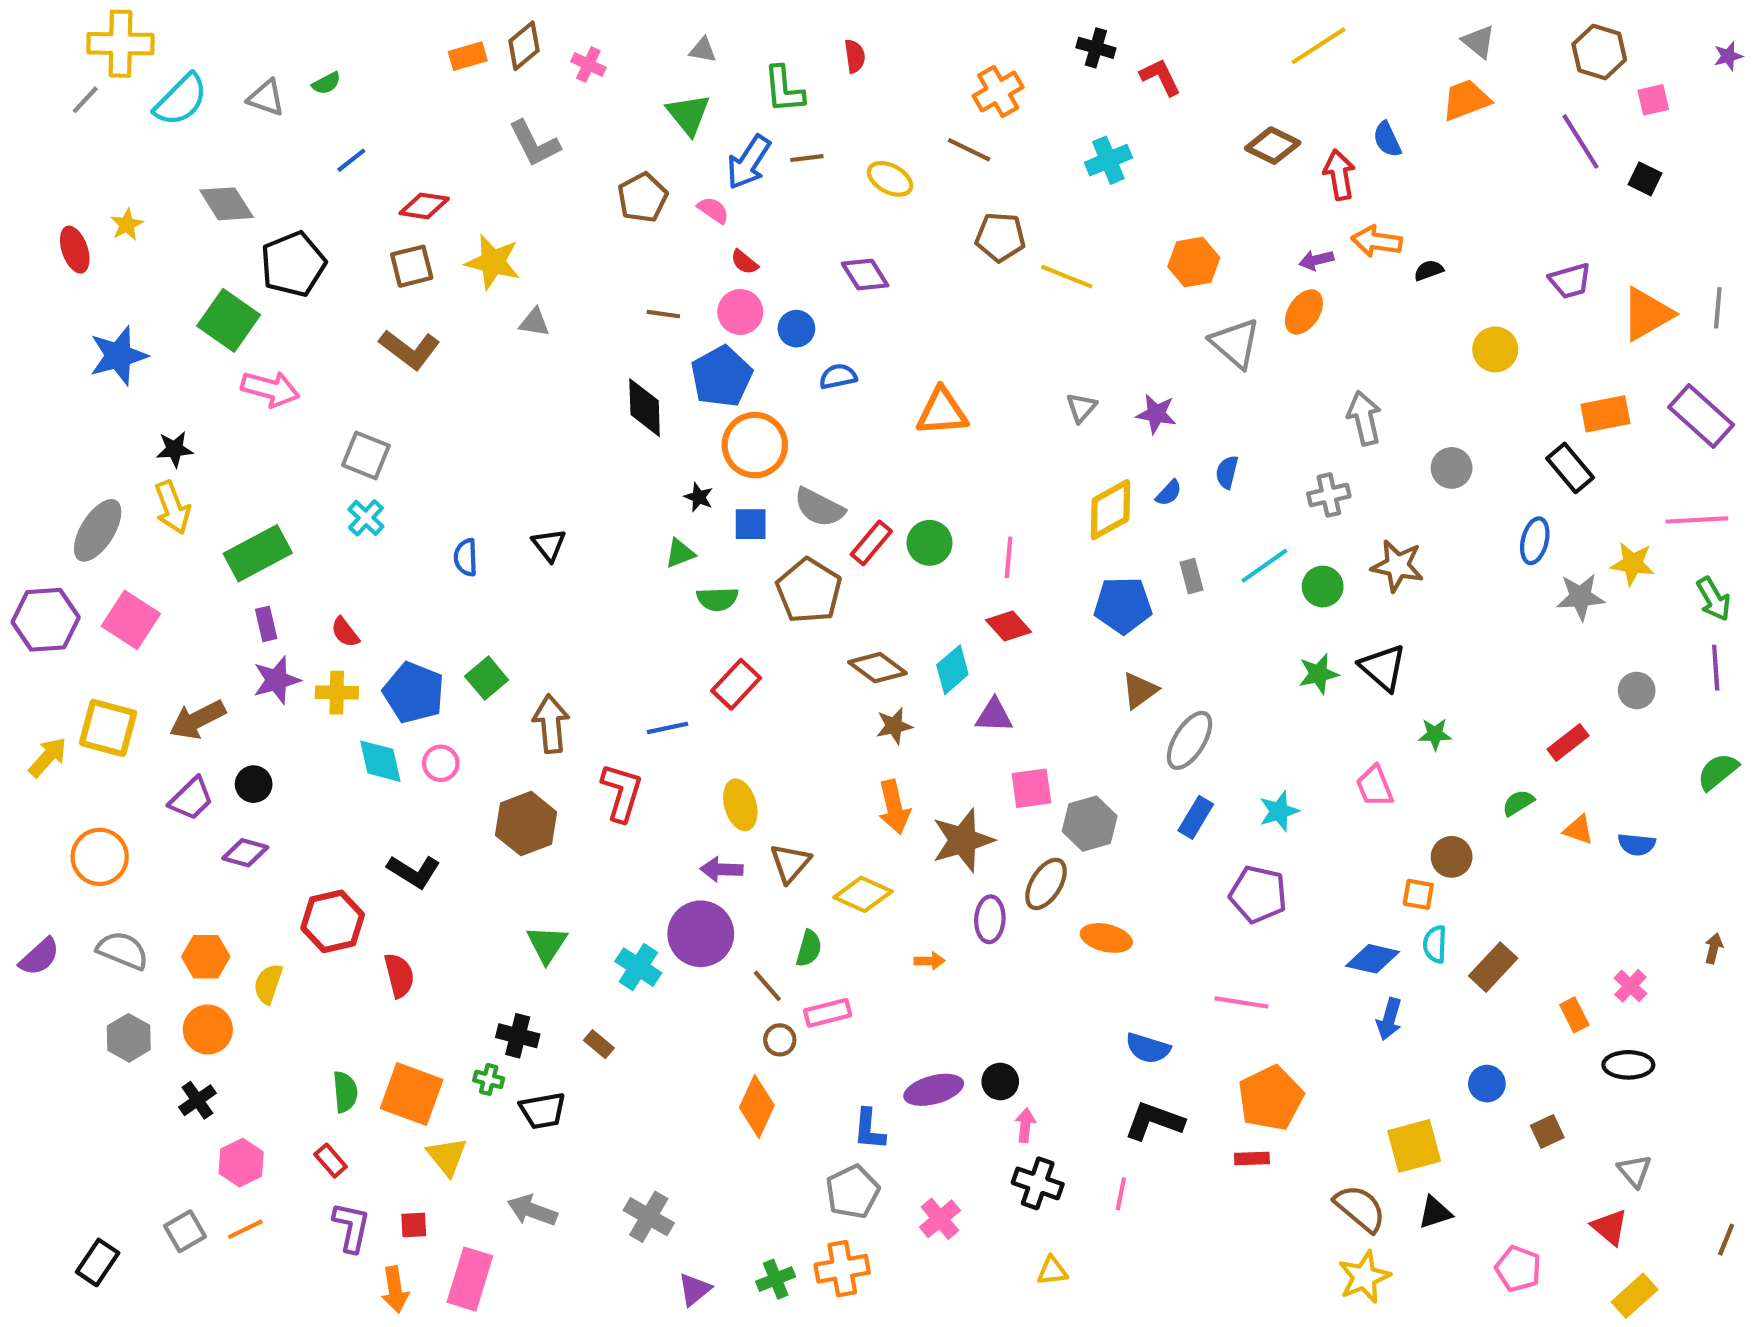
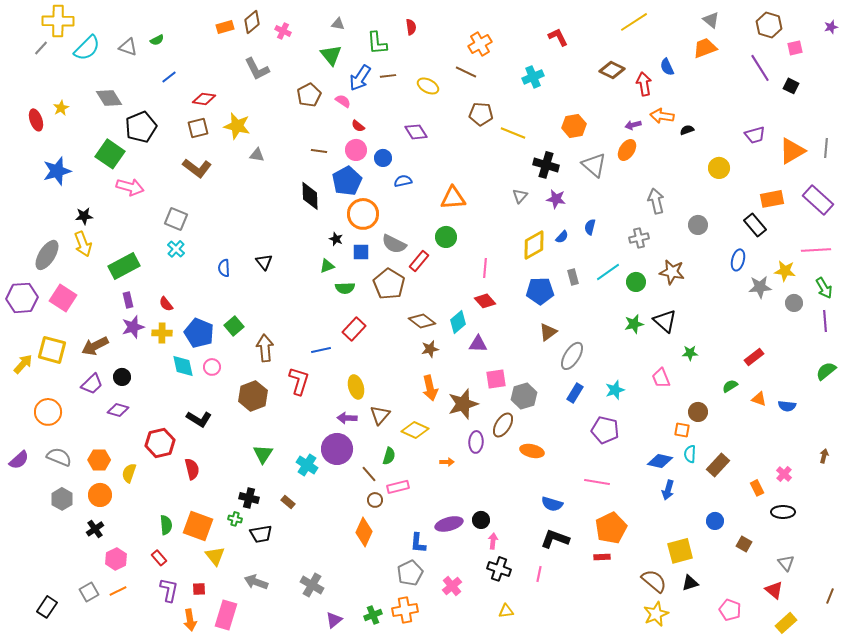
black cross: (1096, 48) -> (546, 165), moved, size x1.4
green circle: (930, 543) -> (446, 237), moved
gray circle: (1637, 690) -> (794, 303), moved
brown square: (1547, 1131) -> (744, 544), turned -35

